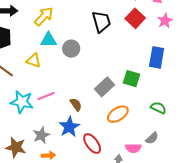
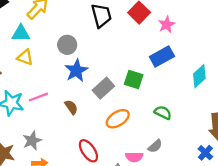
pink star: (165, 21) -> (167, 25), moved
cyan triangle: (49, 40) -> (21, 33), moved
blue rectangle: (157, 57) -> (162, 57), turned 50
blue star: (69, 127) -> (76, 71), moved

